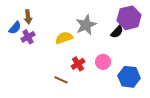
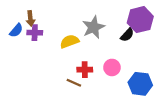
purple cross: (28, 37) -> (35, 33), moved, turned 32
red cross: (78, 64) -> (85, 70), turned 32
brown line: (61, 80) -> (74, 83), moved

